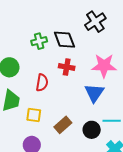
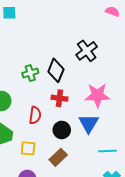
black diamond: (64, 40) -> (56, 70), turned 45
black circle: (92, 130) -> (62, 130), moved

